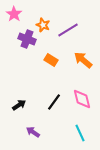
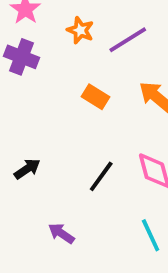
purple cross: (27, 39) -> (21, 57), moved
black arrow: (19, 105) -> (27, 169), moved

